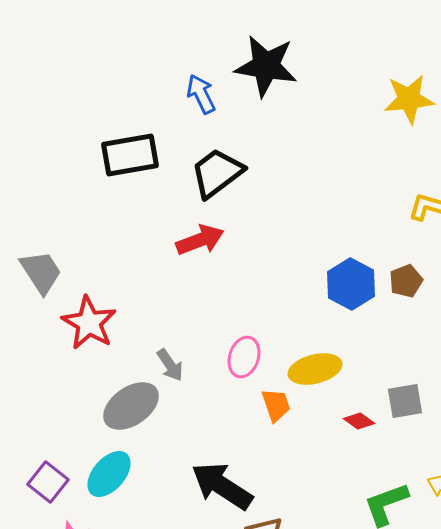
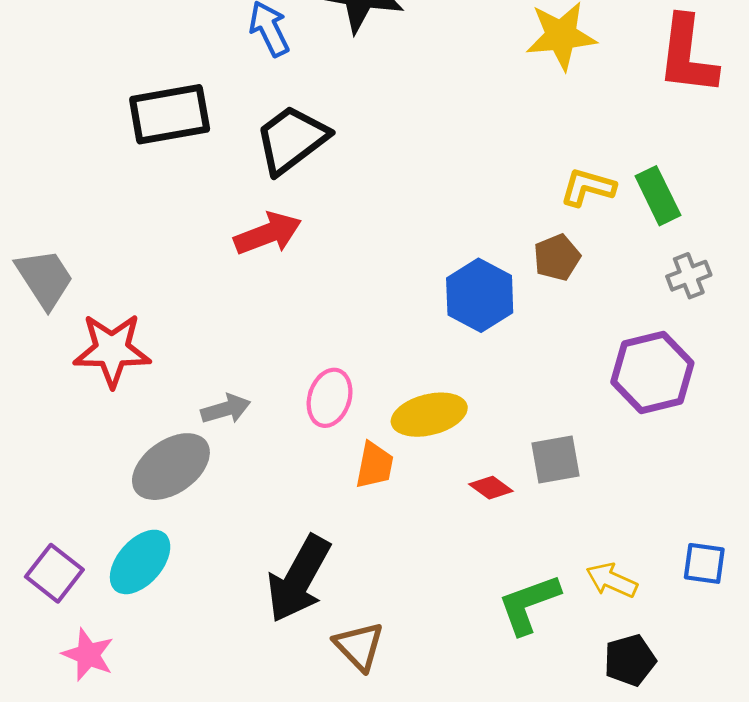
brown pentagon: (406, 281) -> (557, 257), moved
red star: (89, 323) -> (112, 350), turned -30
gray arrow: (170, 365) -> (226, 409), turned -72
orange trapezoid: (276, 405) -> (374, 465), turned 30
black arrow: (222, 486) -> (299, 579), turned -94

